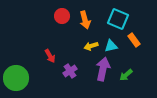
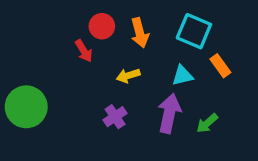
yellow arrow: (91, 46) -> (128, 76), moved
red arrow: (50, 56) -> (84, 51), moved
green circle: (16, 78) -> (26, 107), moved

